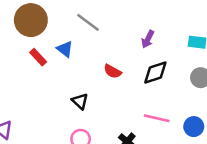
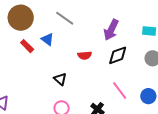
purple arrow: (148, 39) -> (111, 30), size x1.5
red semicircle: (112, 71) -> (85, 55), turned -32
pink line: (157, 118) -> (120, 90), turned 42

